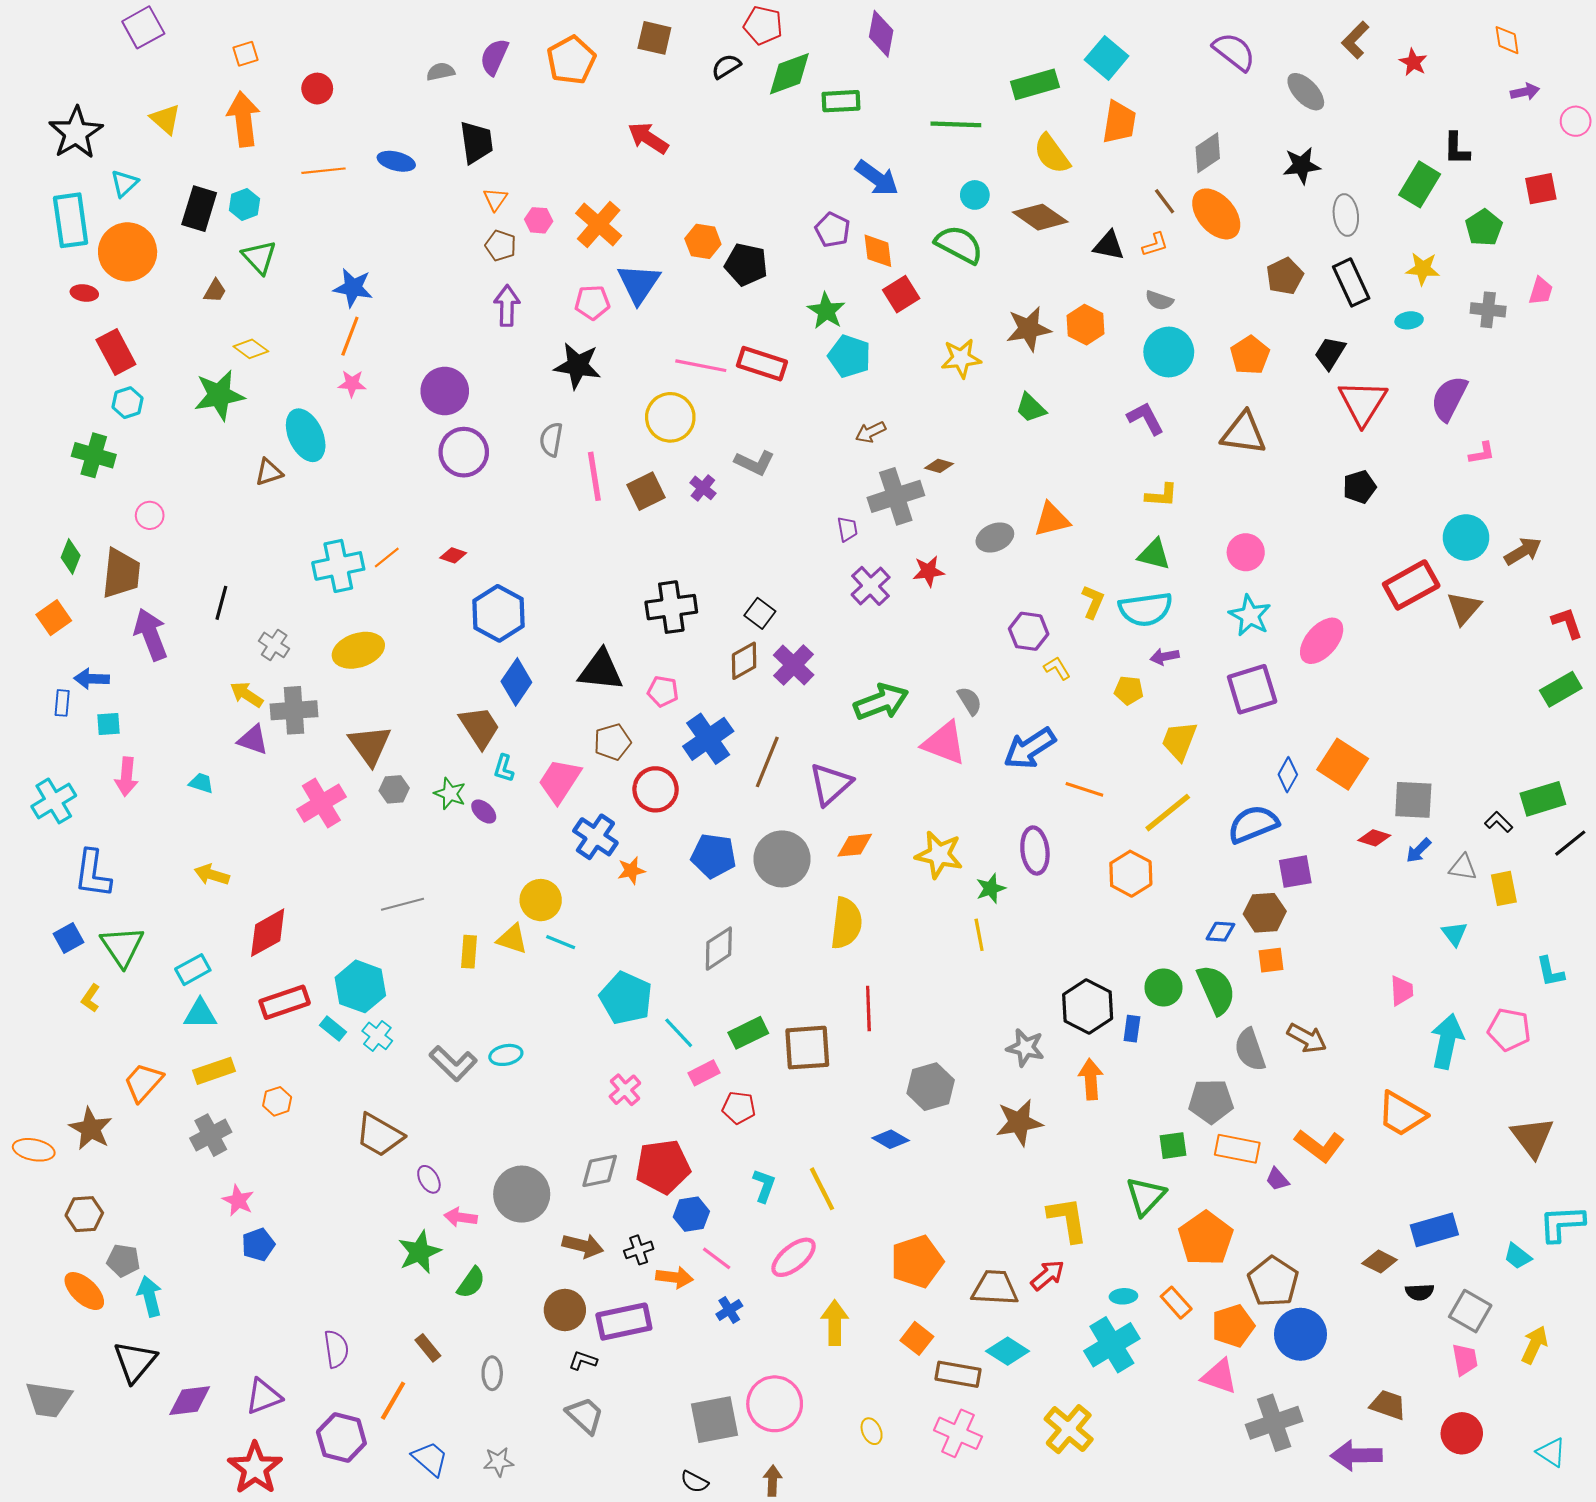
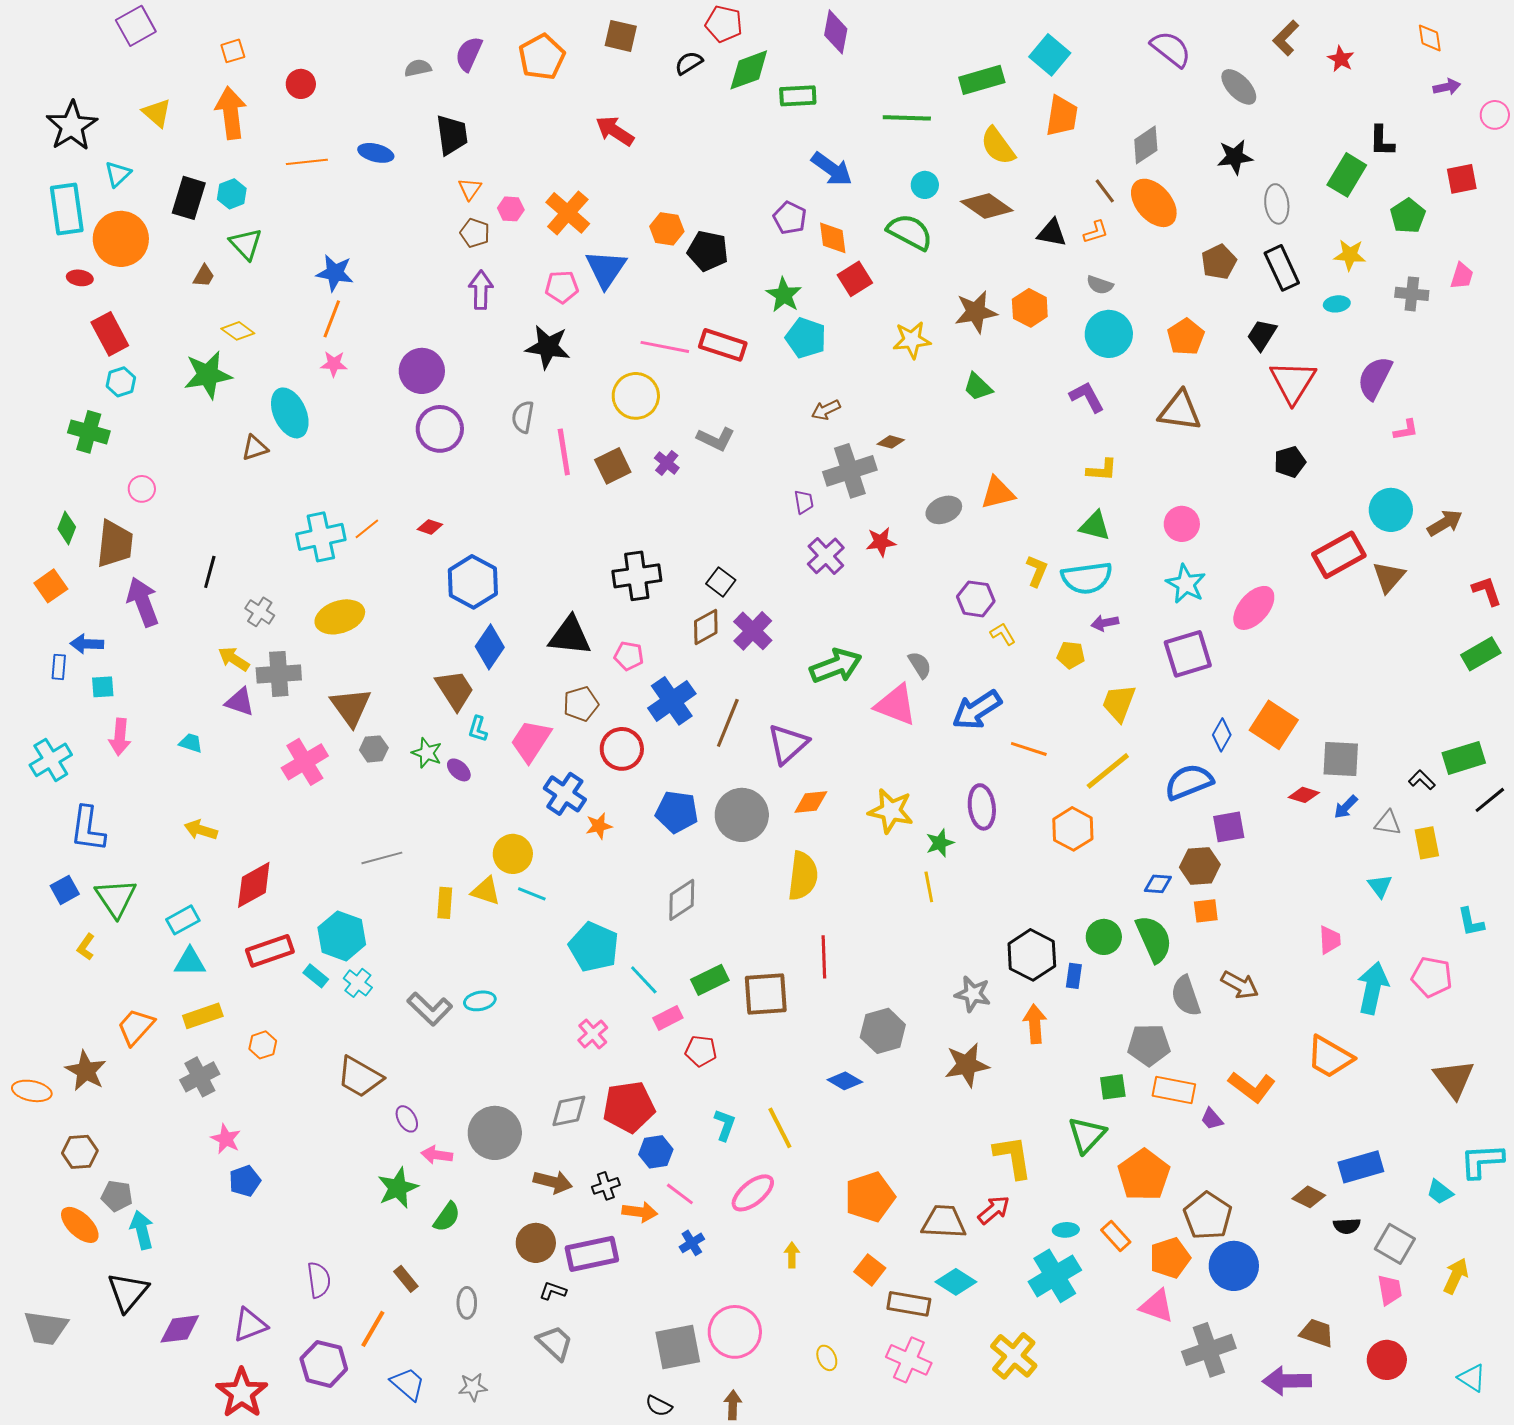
yellow arrow: (835, 1323) -> (792, 1255), size x0.6

